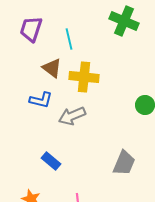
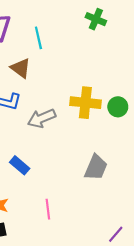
green cross: (124, 21) -> (96, 19), size x0.7
yellow cross: (84, 77) -> (85, 103), moved

